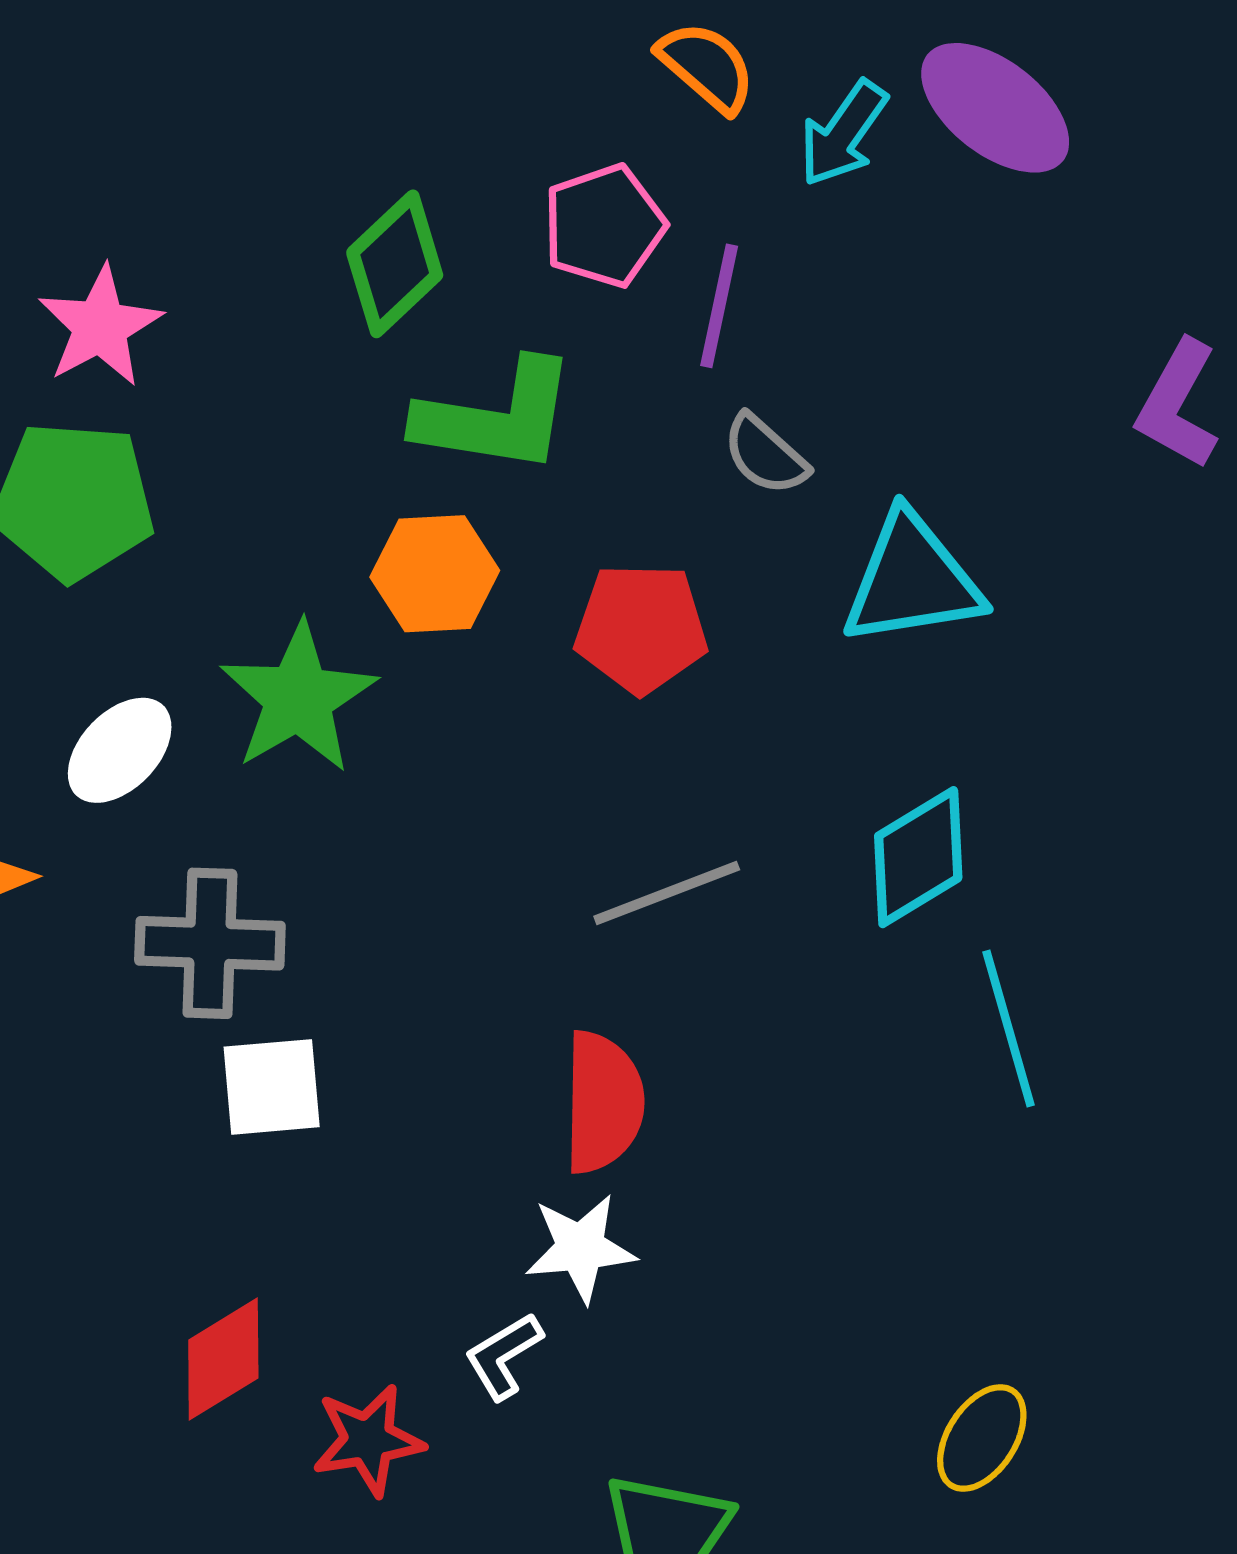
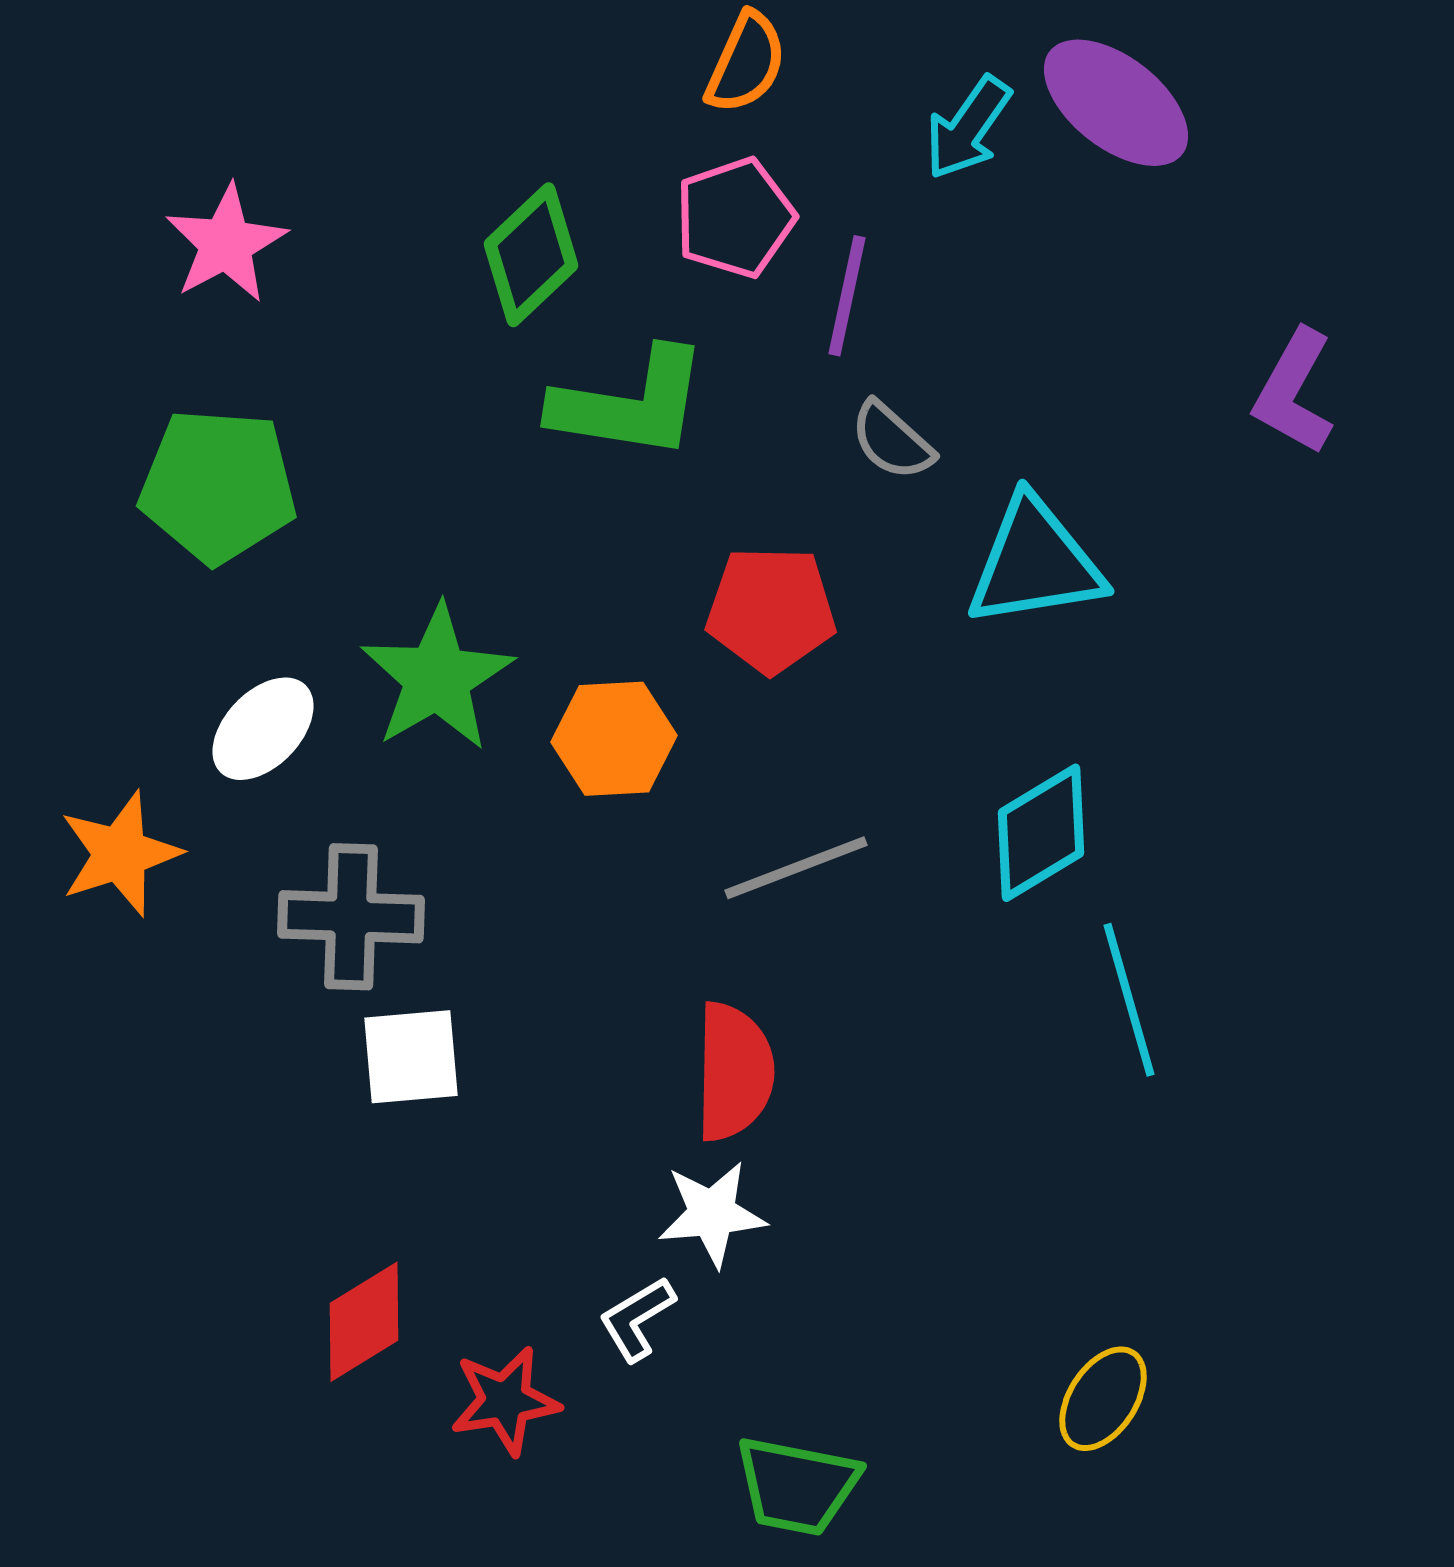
orange semicircle: (707, 67) -> (746, 63), moved, turned 73
pink star: (100, 326) -> (226, 244), moved
orange hexagon: (435, 574) -> (614, 739), moved

